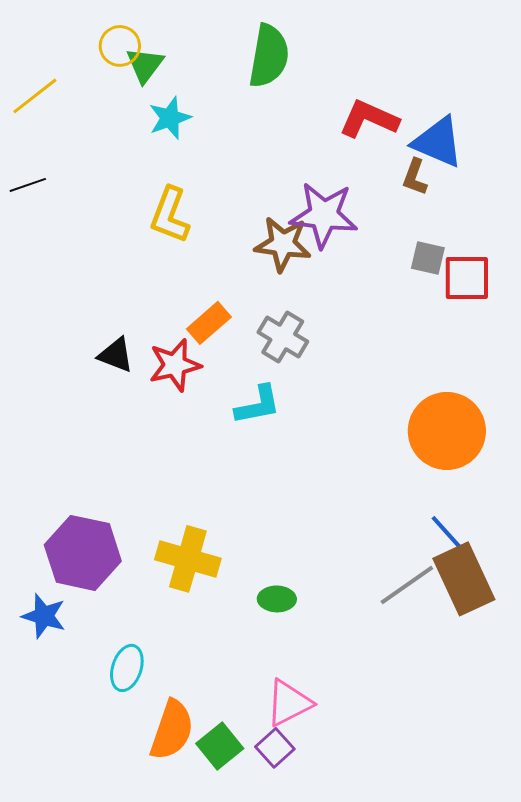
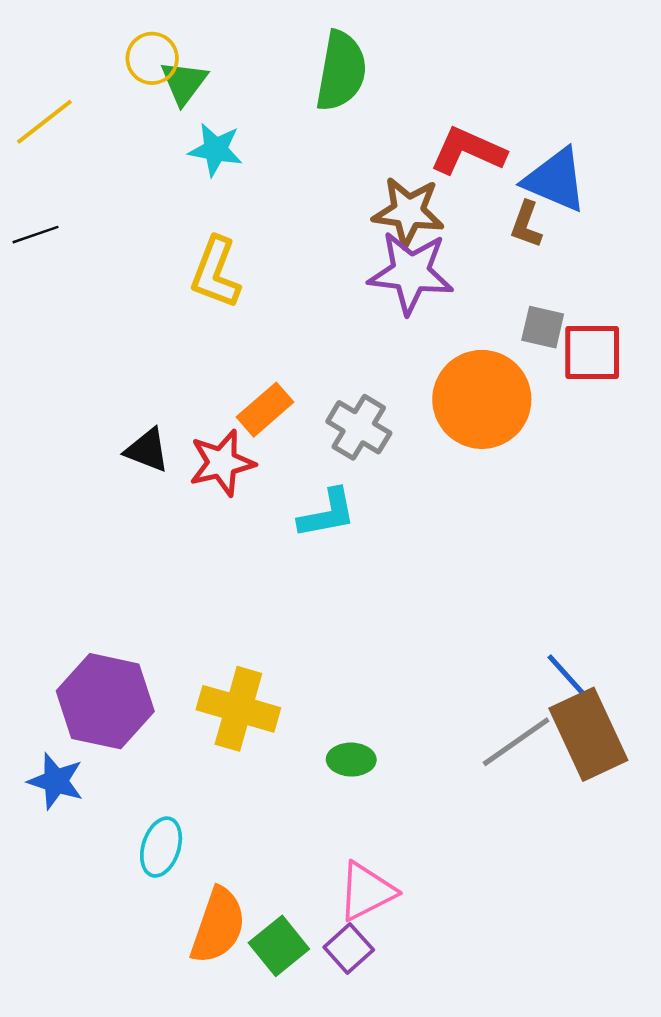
cyan star: (170, 118) -> (216, 150), turned 30
brown star: (283, 244) -> (408, 212), moved
orange circle: (447, 431) -> (482, 399), moved

